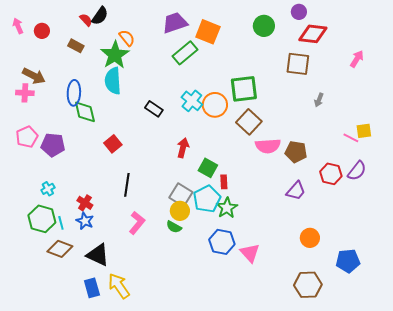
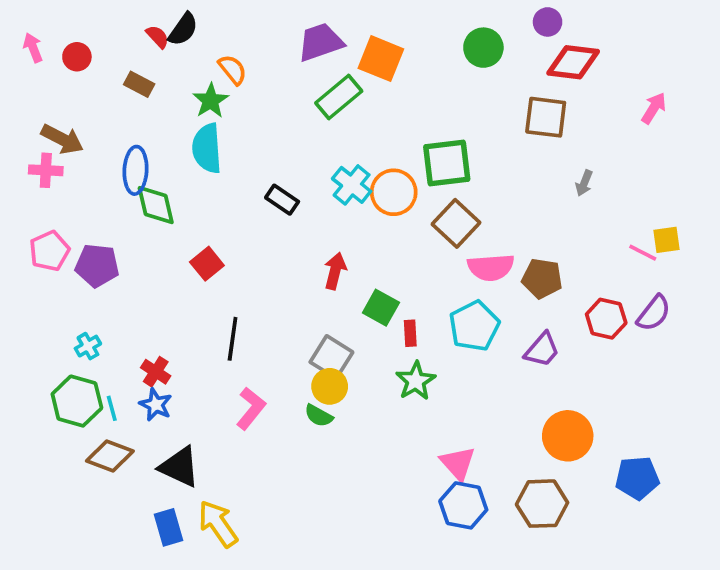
green star: (115, 55) -> (211, 101), size x0.7
cyan pentagon: (207, 199) -> (474, 326), moved
orange circle: (310, 238) -> (568, 436), size x1.4
blue hexagon: (222, 242) -> (463, 505), moved
brown hexagon: (308, 285) -> (542, 504), moved

